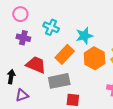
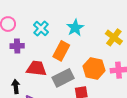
cyan cross: (51, 27) -> (41, 28), turned 35
orange hexagon: (95, 58) -> (94, 68), moved

